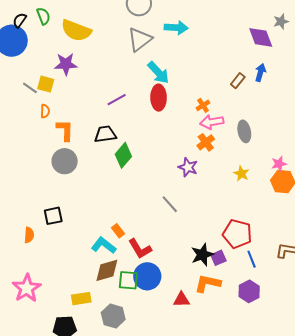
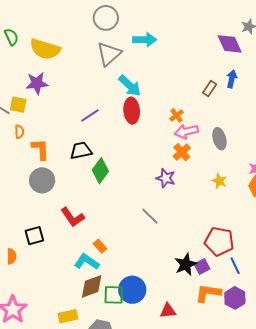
red L-shape: (140, 249) -> (72, 217), moved
orange L-shape: (208, 283) -> (208, 293), moved

